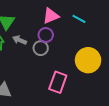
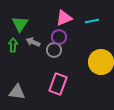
cyan line: (79, 19) -> (92, 21), turned -40
pink rectangle: (58, 82) -> (58, 84), moved

